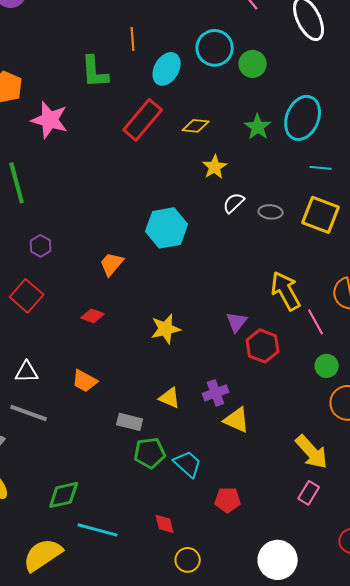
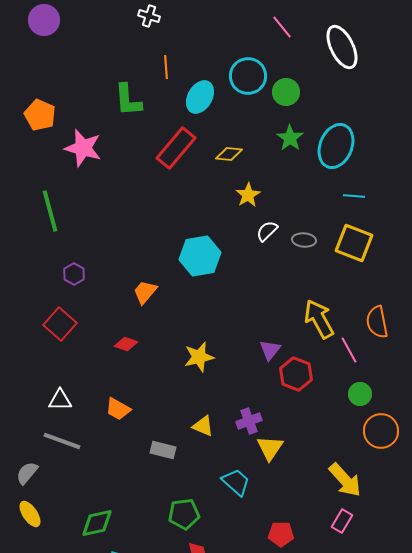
green star: (258, 127) -> (290, 138), moved
yellow triangle: (237, 420) -> (270, 448), turned 40
green pentagon: (150, 453) -> (184, 514), moved
cyan trapezoid: (188, 464) -> (236, 482), moved
red pentagon: (228, 500) -> (281, 534), moved

